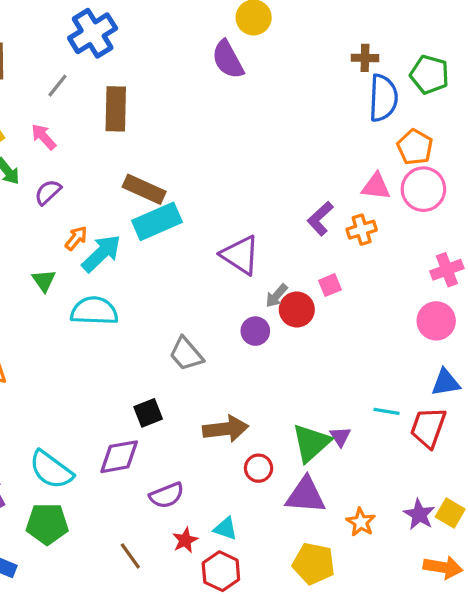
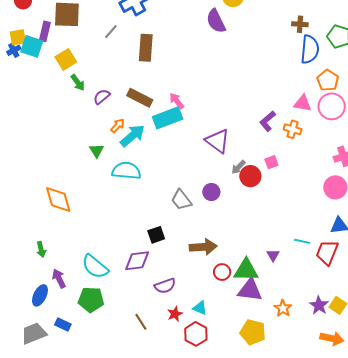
pink arrow: (44, 137) -> (177, 101), moved
brown rectangle: (144, 189) -> (140, 98), moved
orange cross: (362, 230) -> (293, 129), turned 30
purple circle: (255, 331) -> (211, 192), moved
green triangle: (311, 443) -> (246, 270), moved, turned 40

